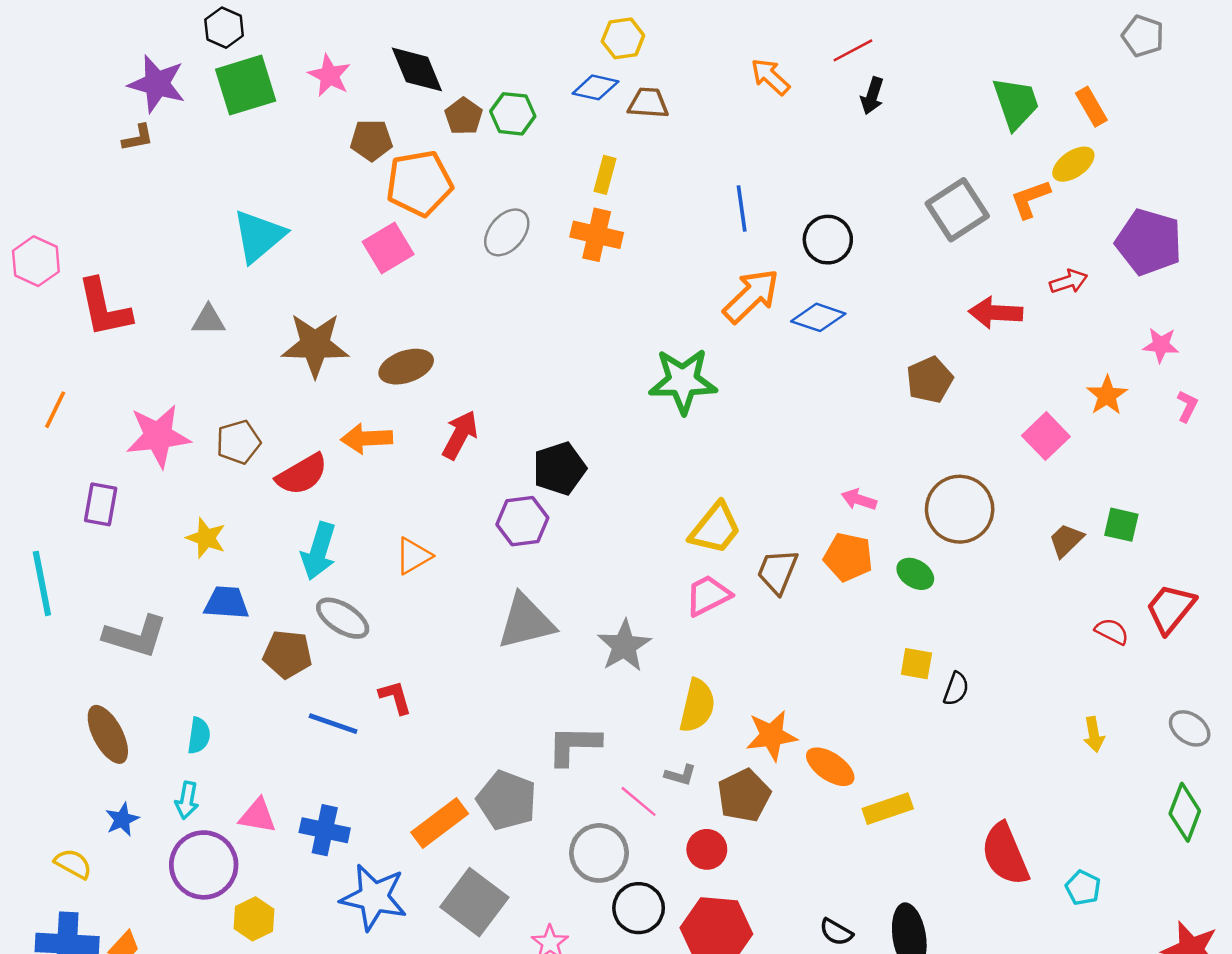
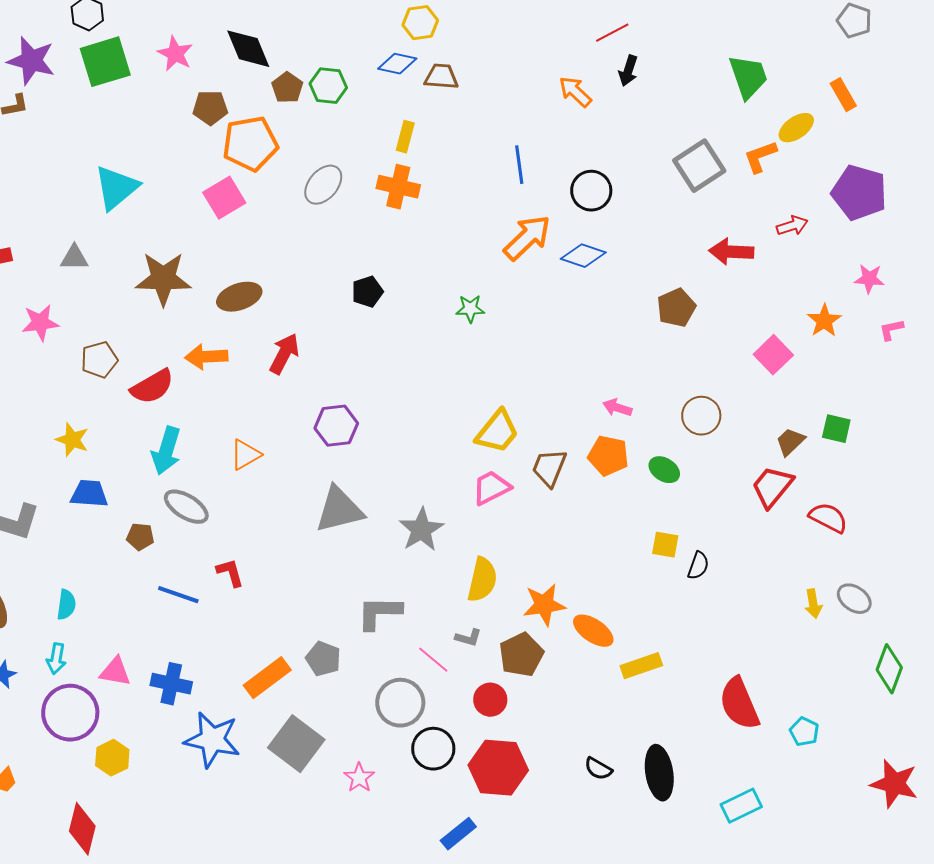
orange arrow: (770, 77) -> (575, 92), moved
orange rectangle: (1091, 107) -> (843, 95), moved
green star: (683, 381) -> (470, 309), size x0.5
pink L-shape: (1187, 406) -> (891, 330), turned -128
pink star: (158, 436) -> (40, 323), moved, size x0.7
black pentagon: (559, 468) -> (367, 292), moved, size x0.7
brown circle: (960, 509) -> (701, 416), size x0.7
red trapezoid: (1170, 609) -> (772, 487), moved
red semicircle: (1112, 631) -> (828, 518), size x1.4
brown pentagon: (288, 654) -> (140, 537), size x0.7
gray ellipse: (1190, 728) -> (854, 599), moved
gray pentagon: (507, 800) -> (323, 659), size x0.7

